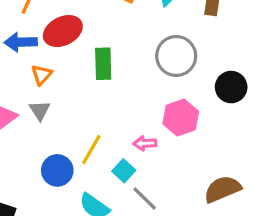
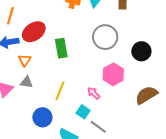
gray triangle: (40, 110) -> (27, 82), turned -40
pink arrow: (145, 143) -> (94, 93), turned 56
yellow line: (91, 150) -> (60, 91), moved
brown semicircle: (222, 189) -> (146, 95), moved

